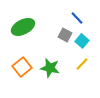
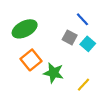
yellow line: (82, 64) -> (83, 85), moved
orange square: (22, 67) -> (31, 60), moved

